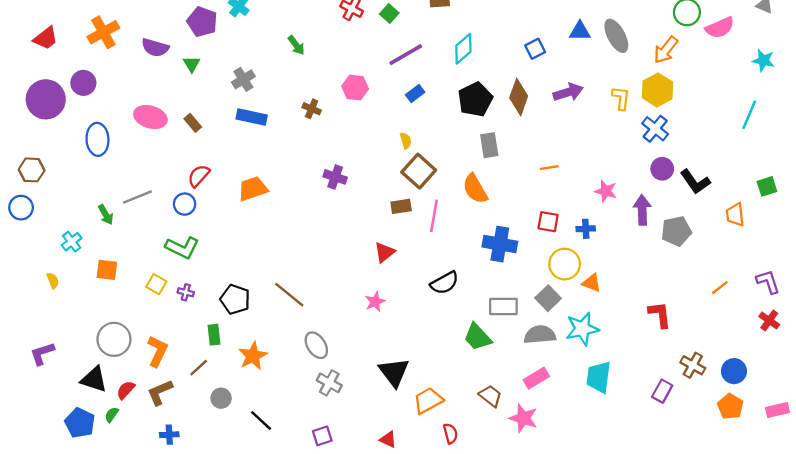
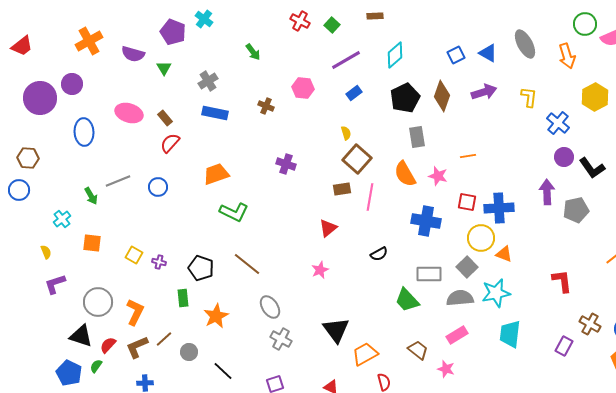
blue triangle: (580, 31) -> (488, 53), moved, turned 30
red trapezoid: (46, 38) -> (22, 46), moved
orange arrow: (666, 50) -> (567, 56), turned -55
yellow hexagon: (658, 90) -> (595, 97), moved
red semicircle: (199, 176) -> (170, 143), moved
pink star: (606, 191) -> (438, 176), moved
blue cross: (586, 229) -> (499, 208), size x1.8
green L-shape: (182, 248) -> (234, 212), moved
black semicircle: (445, 283) -> (379, 254), size x0.7
purple L-shape: (42, 353) -> (55, 284), moved
brown line: (199, 368) -> (164, 339), moved
pink star: (523, 418) -> (446, 369), size x0.7

